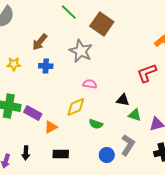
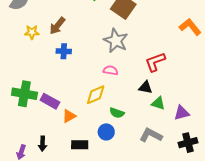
gray star: (81, 51) -> (116, 41), moved
yellow star: (14, 64) -> (32, 32), moved
red L-shape: (147, 73) -> (155, 62), moved
gray L-shape: (128, 145) -> (151, 135), turned -95
blue circle: (107, 155) -> (106, 132), moved

